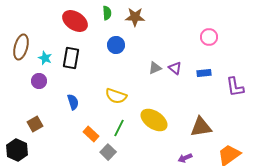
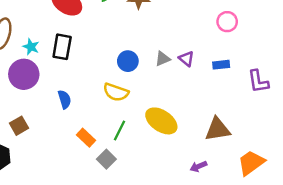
blue circle: (116, 45) -> (128, 61), moved
purple circle: (39, 81) -> (24, 74), size x1.6

